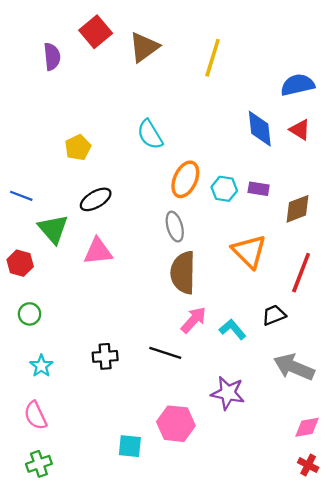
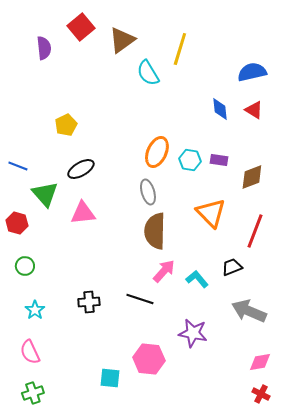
blue diamond: (260, 129) -> (220, 109), size x0.7
cyan semicircle: (150, 134) -> (148, 73), moved

